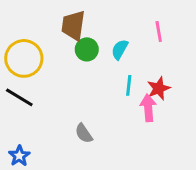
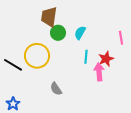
pink line: (159, 31) -> (121, 38), moved
yellow circle: (24, 58) -> (37, 56), moved

